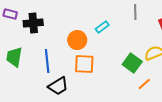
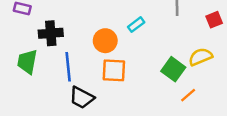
black cross: (33, 23) -> (51, 33), moved
black trapezoid: (58, 86) -> (82, 98), turned 60

